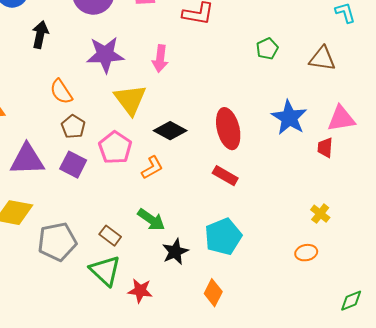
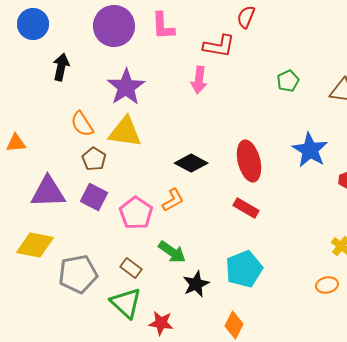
purple star: (105, 55) -> (126, 87), turned -30
pink arrow: (160, 59) -> (199, 80), moved
yellow triangle: (130, 100) -> (125, 132), moved, turned -45
pink pentagon: (115, 148) -> (136, 213), moved

